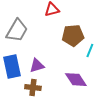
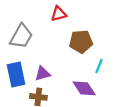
cyan line: (90, 51) -> (99, 66), moved

